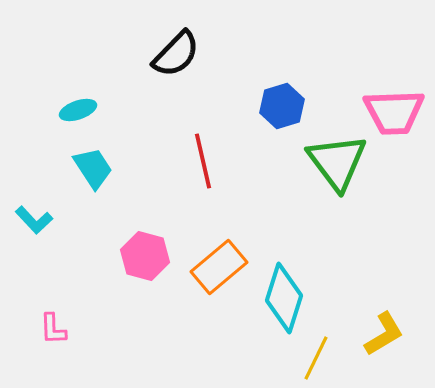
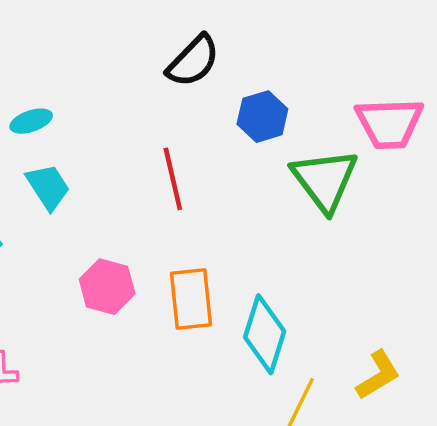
black semicircle: (176, 54) -> (193, 61), moved
orange rectangle: (219, 267) -> (191, 299), turned -56

